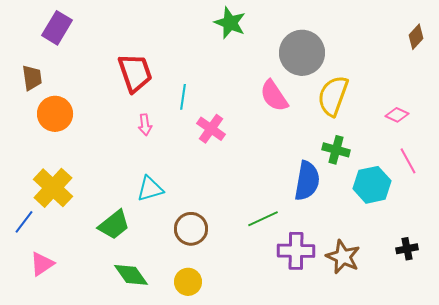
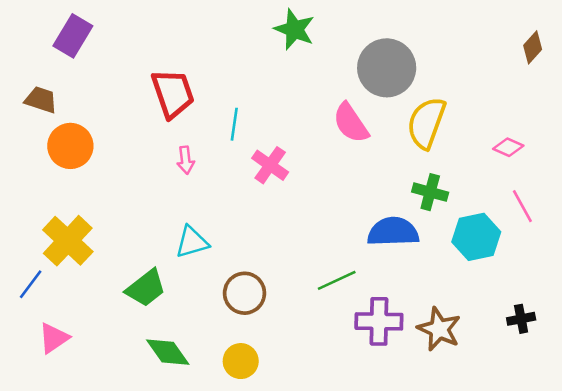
brown trapezoid: (32, 78) -> (41, 100), turned -64
blue semicircle: (307, 181) -> (393, 232), turned -102

